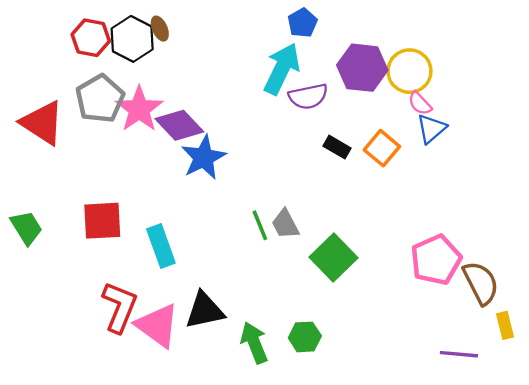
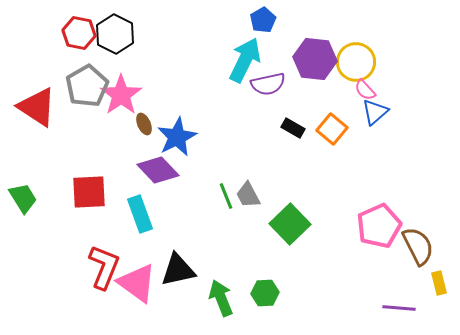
brown ellipse: (160, 29) -> (144, 124), moved
purple diamond: (179, 125) -> (158, 170), moved

